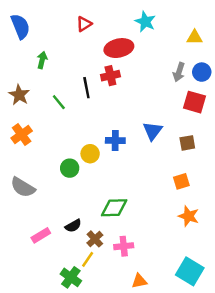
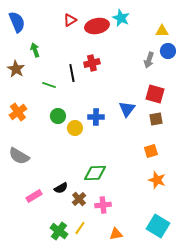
red ellipse: (119, 48) -> (97, 26), moved
green arrow: (42, 60) -> (35, 50), turned -32
blue circle: (202, 72) -> (168, 51), moved
brown star: (19, 95) -> (16, 69), moved
green line: (59, 102) -> (49, 85), turned -32
red square: (195, 102) -> (155, 94), moved
green circle: (70, 168) -> (58, 116), moved
yellow line: (88, 259) -> (80, 228), moved

